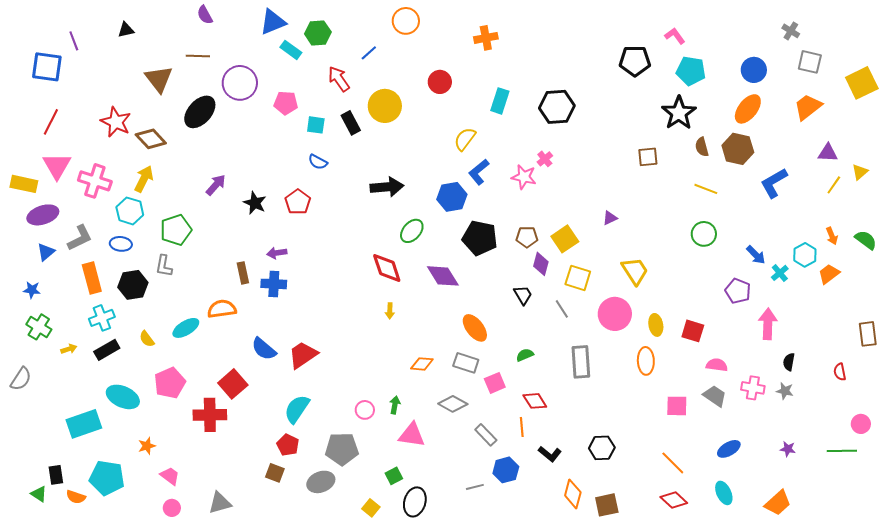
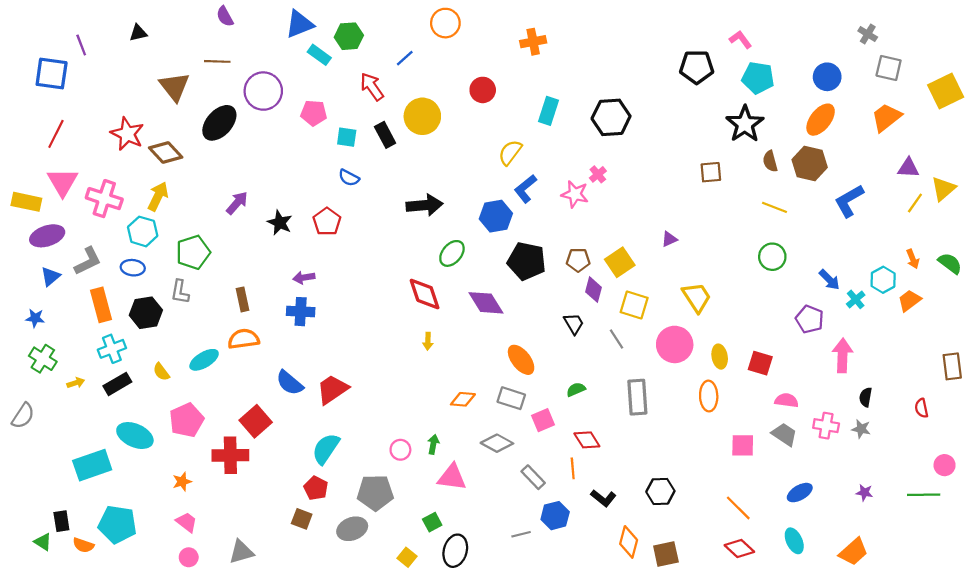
yellow triangle: (860, 172) -> (943, 189), size x1.4
brown rectangle: (243, 273) -> (242, 299), moved
orange star: (147, 446) -> (182, 482), moved

